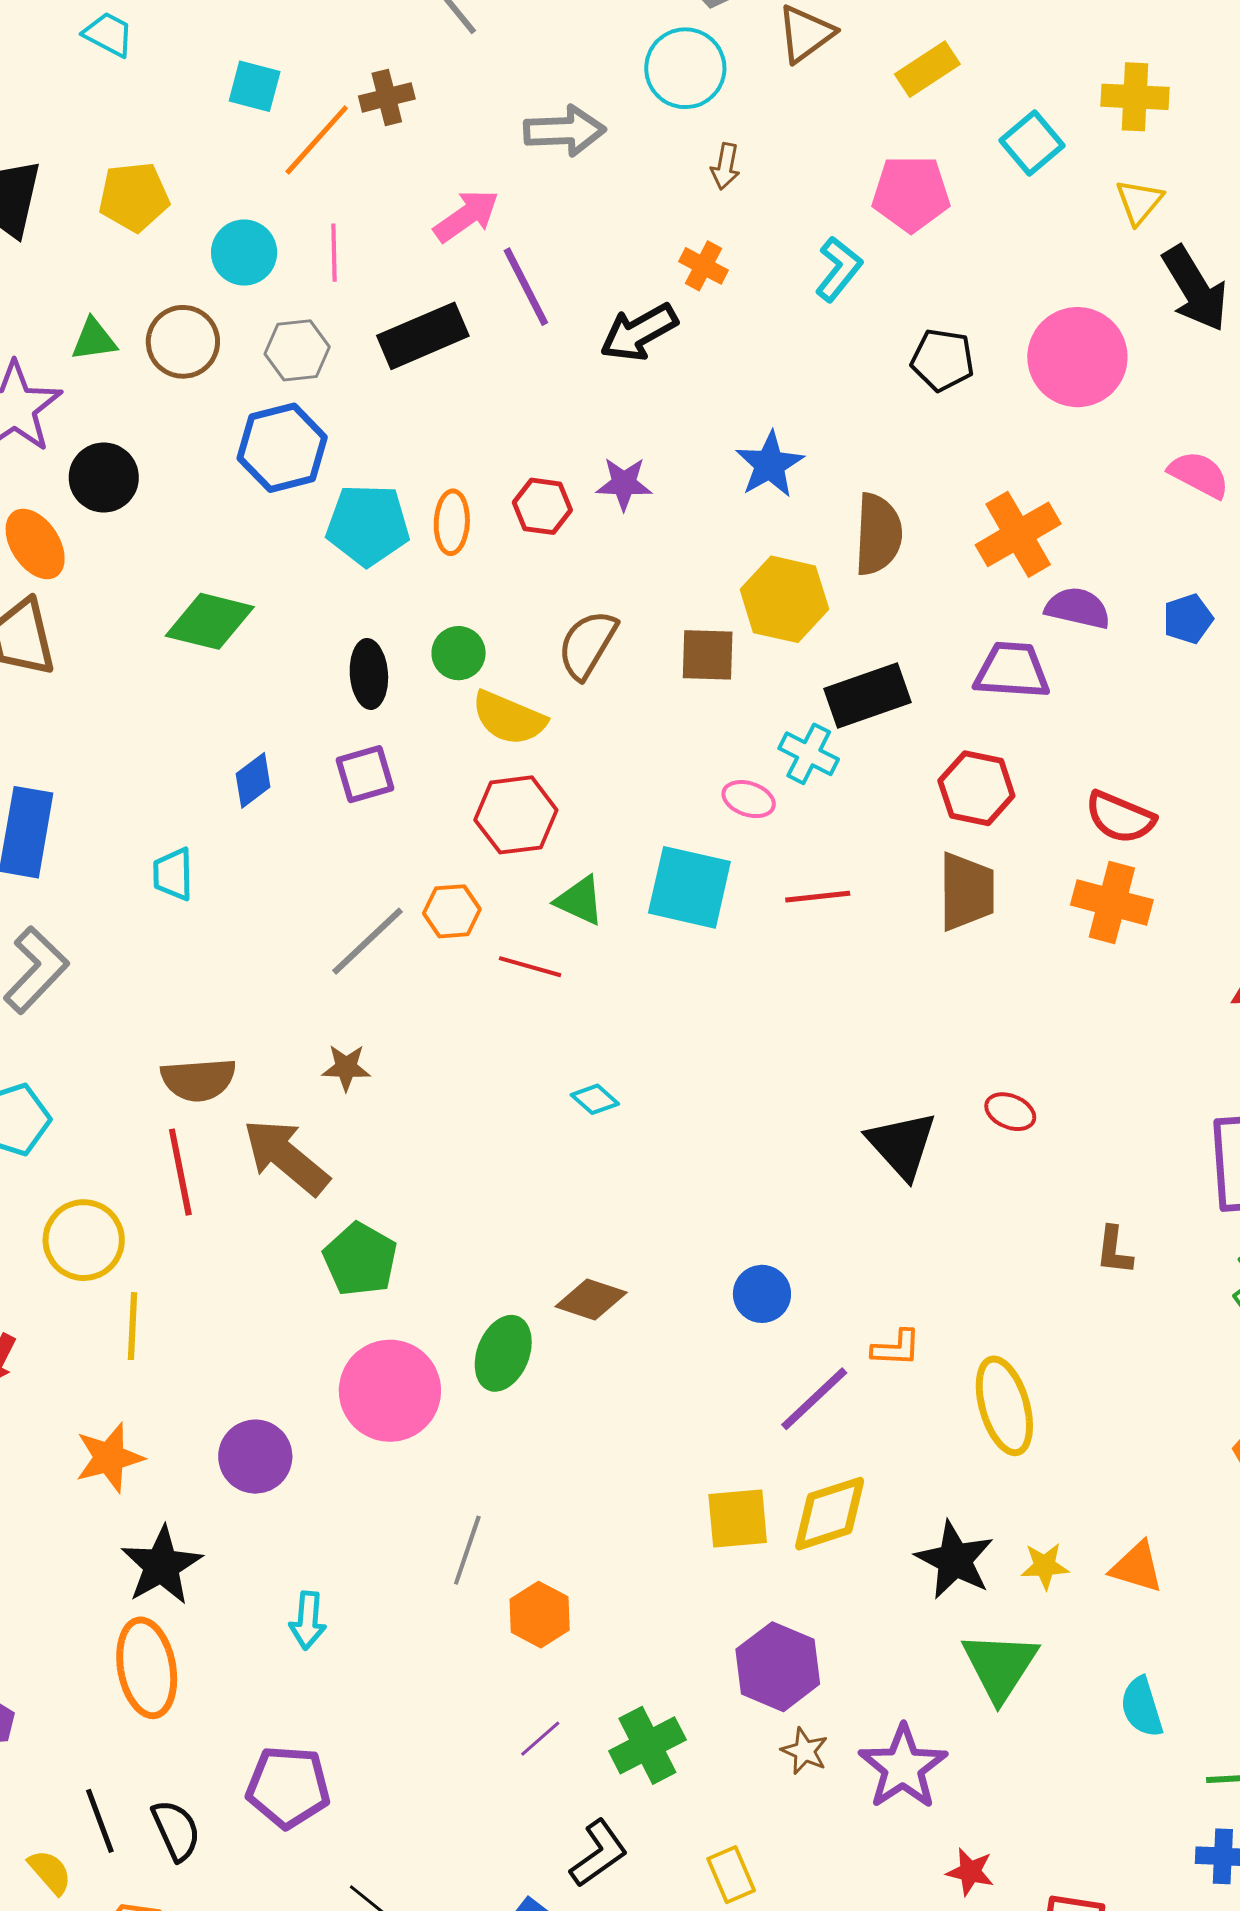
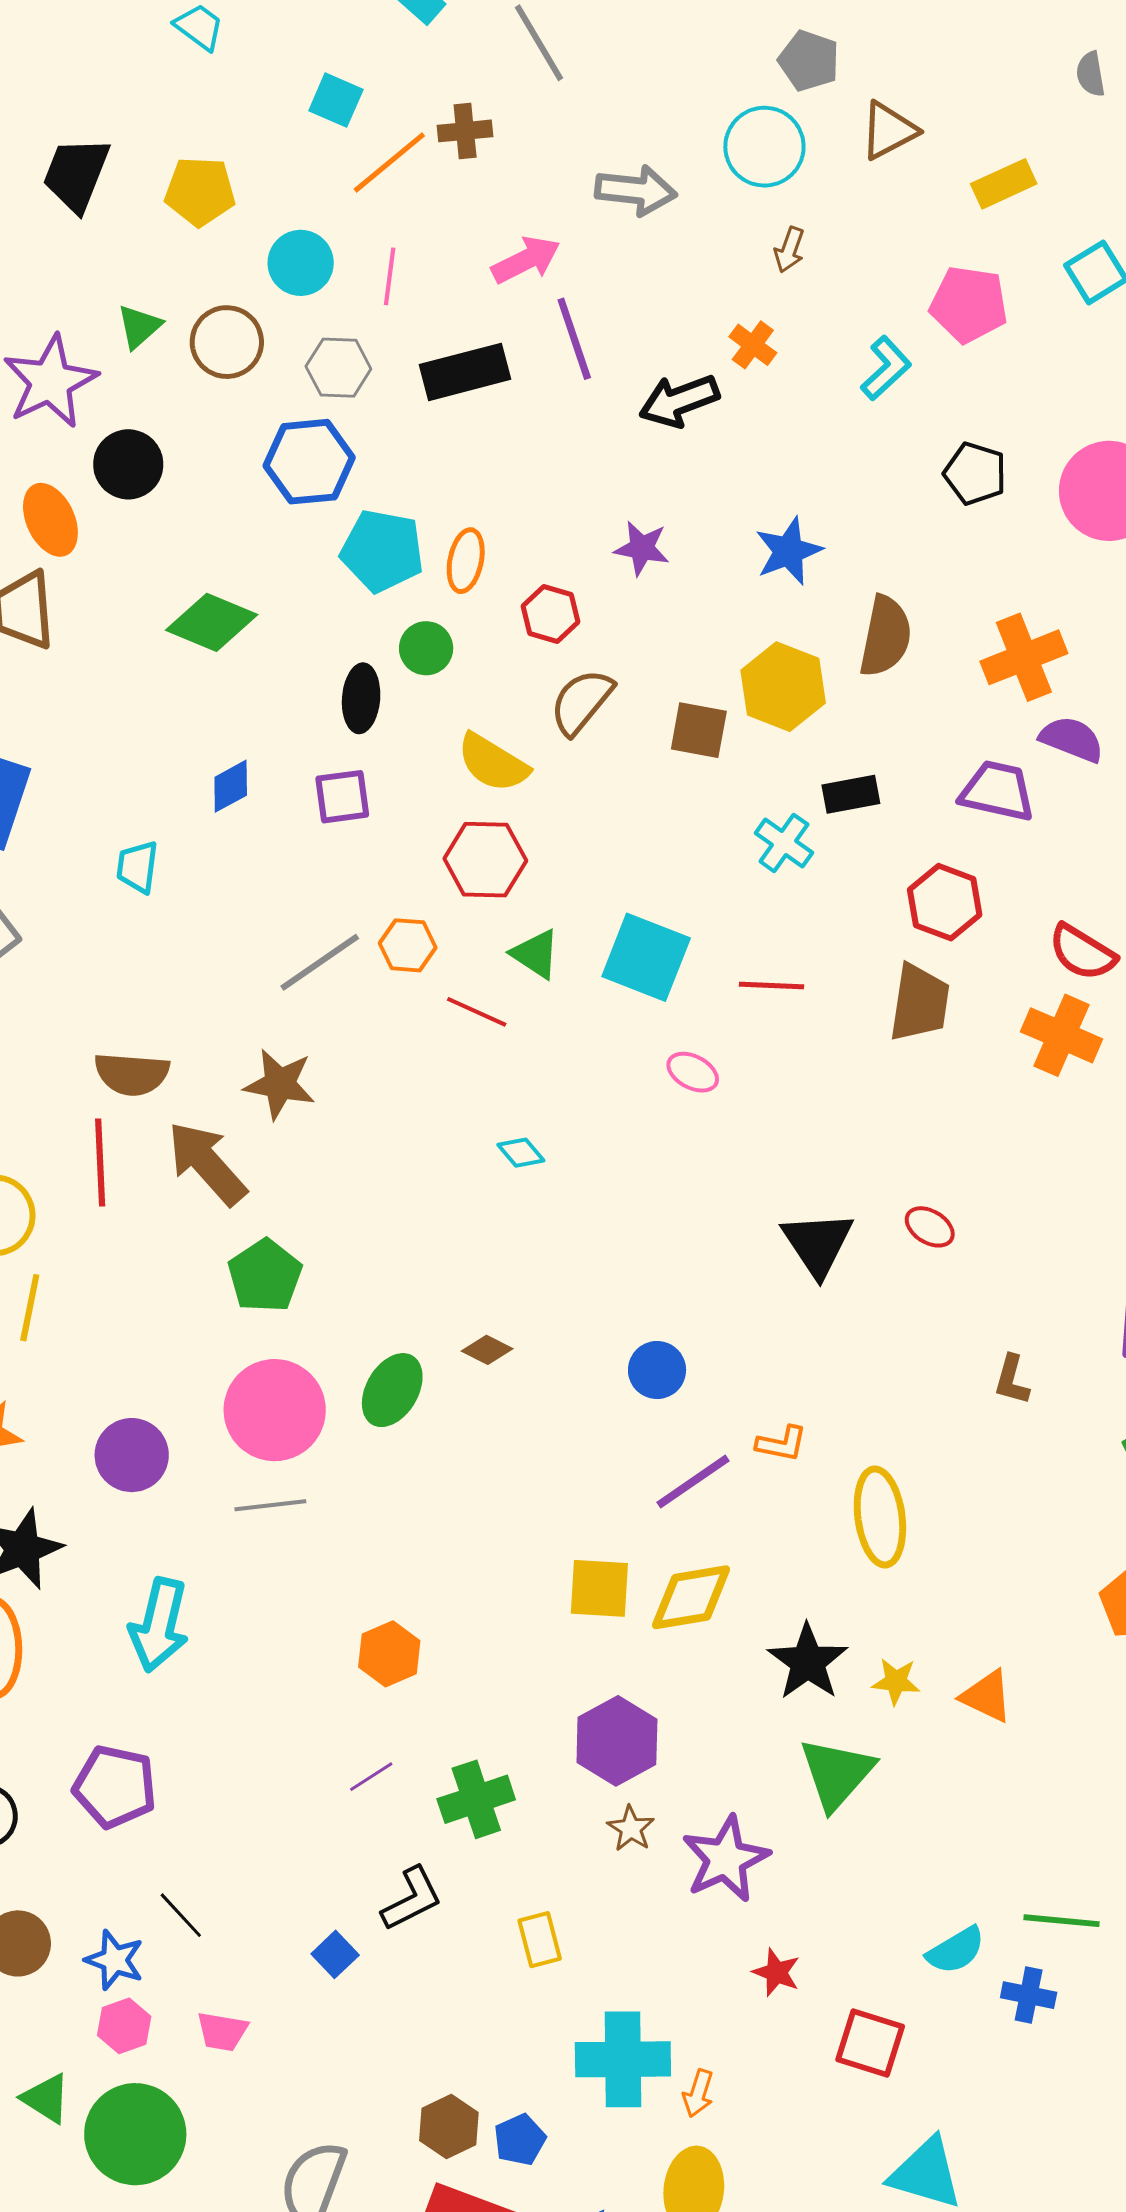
green triangle: (94, 340) -> (139, 327), turned -42
red hexagon: (542, 506) -> (551, 614), moved
green circle: (459, 653) -> (426, 648), moved
black rectangle: (867, 696) -> (851, 794), size x0.7
pink ellipse: (749, 799) -> (693, 1072), moved
brown star: (346, 1068) -> (280, 1084), size x1.5
brown diamond: (591, 1299) -> (487, 1350), size x0.7
gray line: (467, 1550) -> (270, 1505), moved, turned 56
cyan arrow: (308, 1620) -> (159, 1625), size x1.6
cyan semicircle: (1142, 1707) -> (956, 1950), moved, turned -112

